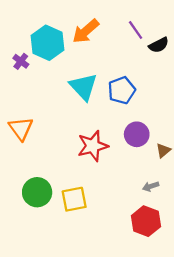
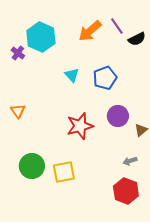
orange arrow: (86, 31) -> (90, 31), moved
cyan triangle: (83, 87) -> (72, 75), size x0.6
orange triangle: (21, 128) -> (18, 111), size x0.7

